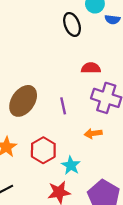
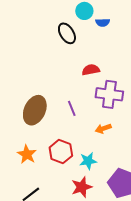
cyan star: (71, 165) -> (88, 161), turned -30

